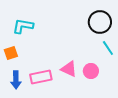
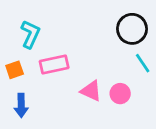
cyan L-shape: (23, 26) -> (30, 34), turned 105
pink rectangle: (41, 77) -> (54, 64), moved

